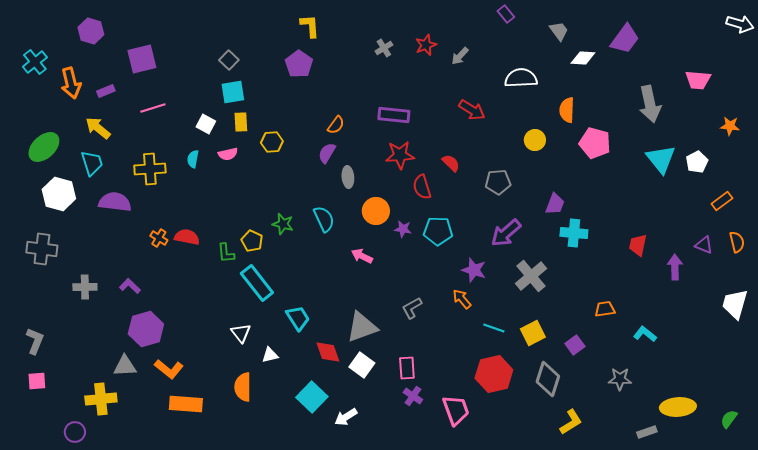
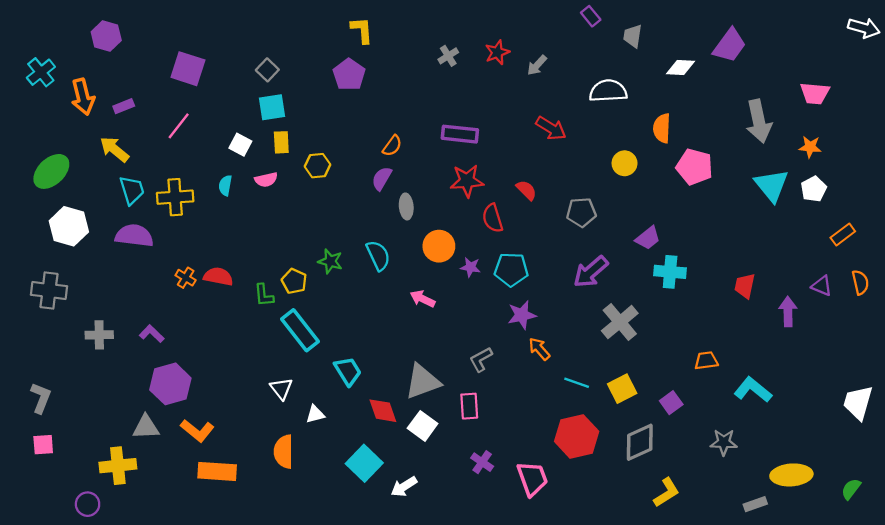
gray trapezoid: (559, 31) -> (633, 36), moved, turned -135
purple square: (142, 59) -> (188, 69), moved, turned 32
pink line: (153, 108) -> (179, 126), turned -35
orange star: (730, 126) -> (810, 147), moved
cyan trapezoid: (92, 163) -> (132, 190), moved
purple trapezoid: (555, 204) -> (648, 238), turned 30
purple star: (474, 270) -> (522, 315), moved, turned -30
white trapezoid: (735, 304) -> (858, 403), moved
cyan L-shape: (645, 334) -> (753, 390), size x1.4
pink rectangle: (407, 368) -> (469, 406), moved
gray diamond: (548, 379) -> (640, 442), turned 48

